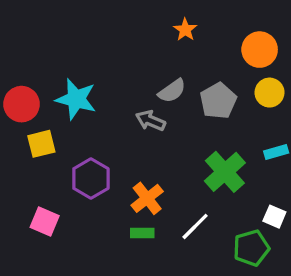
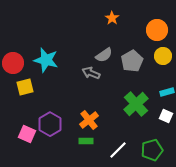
purple hexagon: (91, 179) -> (50, 124), moved
white square: (274, 217) -> (166, 116), moved
white line: (195, 226) -> (118, 150), moved

